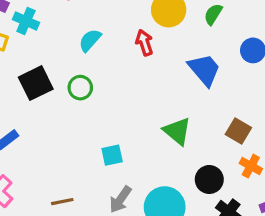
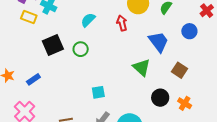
green triangle: (177, 131) -> (142, 67), moved
brown square: (238, 131) -> (180, 70), moved
black circle: (209, 179) -> (160, 98), moved

